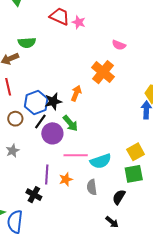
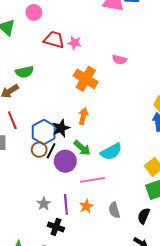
orange cross: (103, 72) -> (86, 79), moved
brown circle: (15, 119) -> (39, 150), moved
gray star: (13, 151) -> (44, 204), moved
cyan semicircle: (101, 161) -> (111, 152), moved

